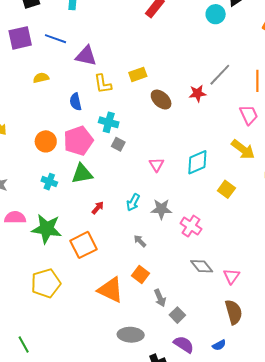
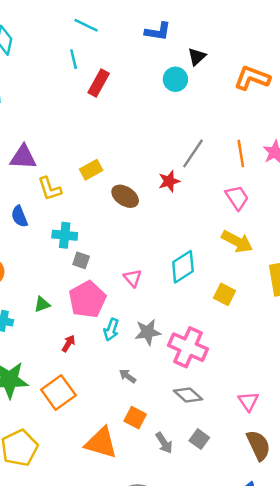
pink pentagon: (78, 141) -> (87, 299), moved
green triangle: (82, 174) -> (42, 304), size x0.6
pink cross: (191, 226) -> (188, 347), size x1.4
gray diamond: (202, 266) -> (188, 395), moved
gray square: (177, 315) -> (199, 439), moved

